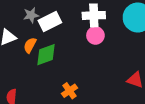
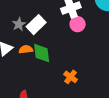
orange semicircle: (30, 45) -> (26, 49), turned 72
green diamond: (46, 55) -> (42, 53), turned -60

